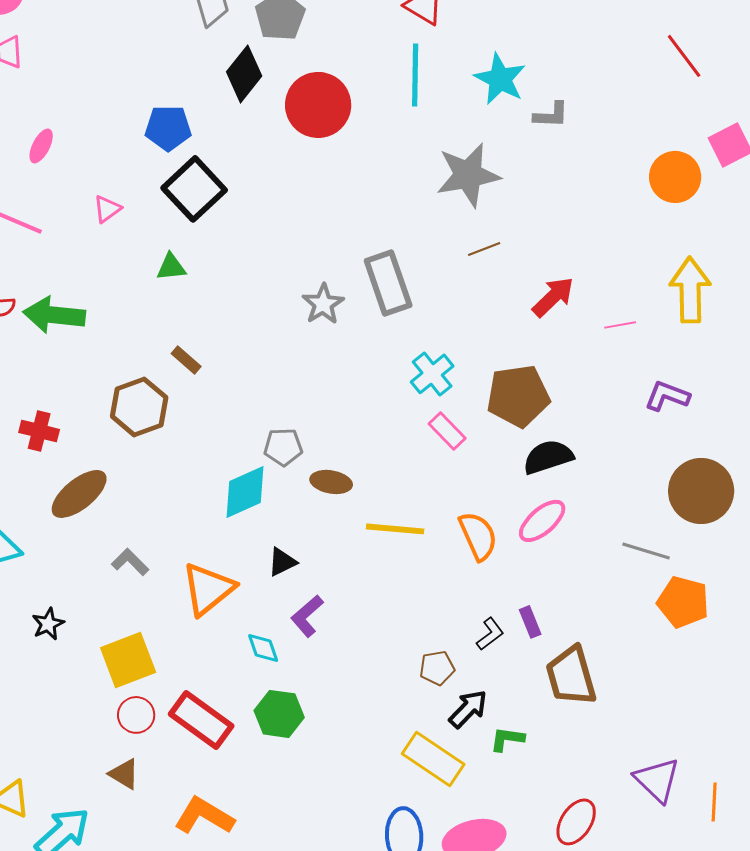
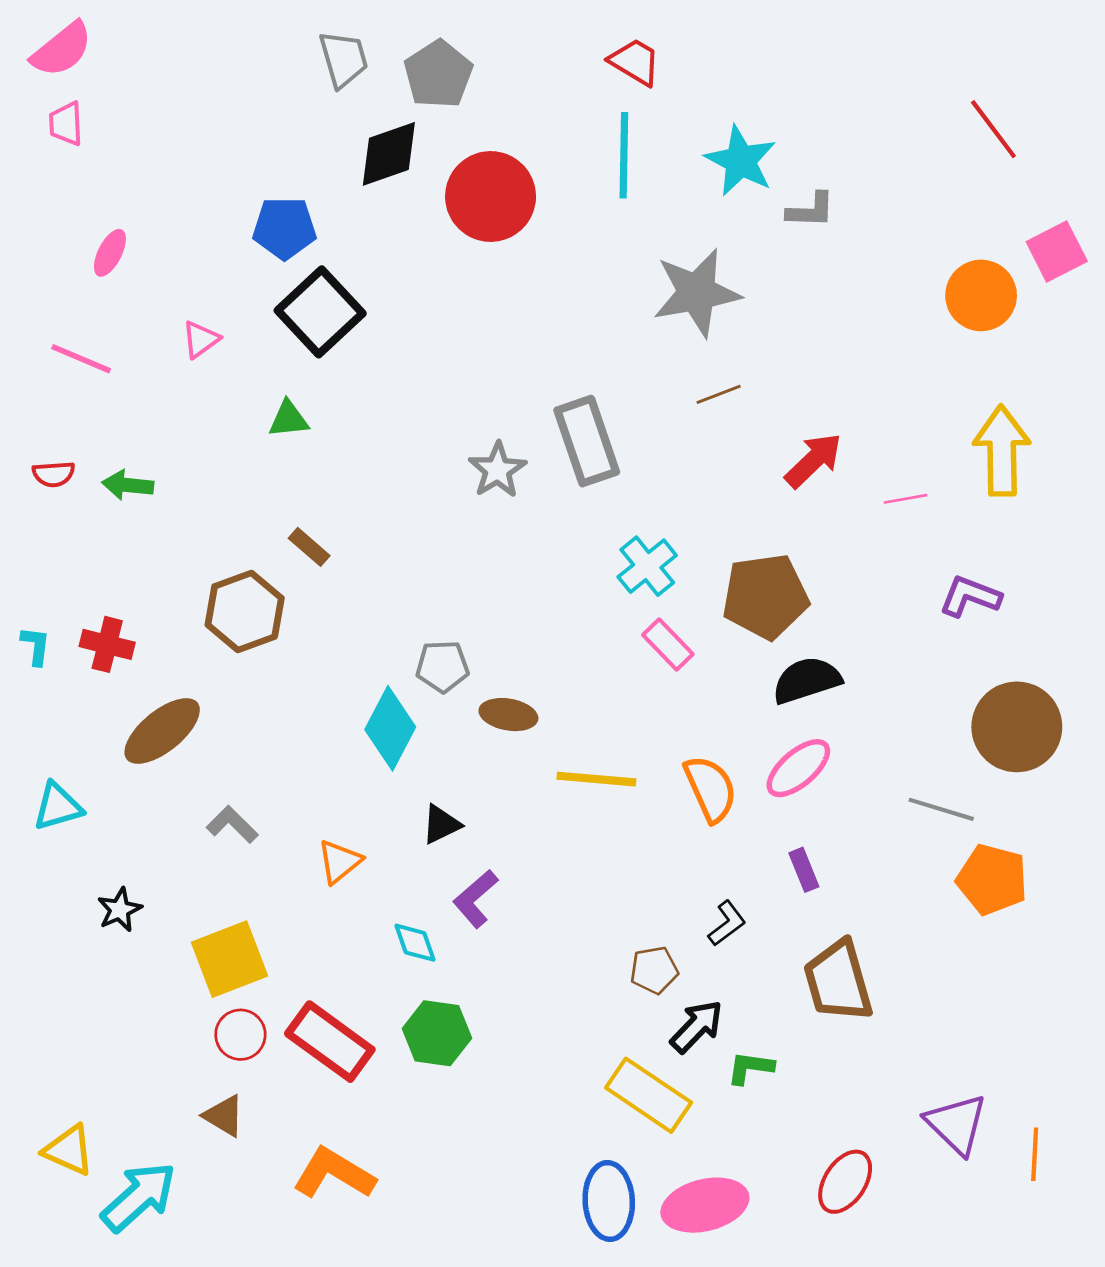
black diamond: (244, 74) -> (389, 154), turned 32
green arrow: (54, 315) -> (128, 485), size x0.6
cyan diamond: (245, 492) -> (390, 728), turned -38
orange triangle: (208, 589) -> (339, 862), size x0.6
purple rectangle: (530, 622) -> (804, 870), moved

